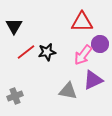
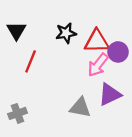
red triangle: (82, 22) -> (97, 41), moved
red line: (26, 52) -> (31, 61), turned -30
black star: (47, 52) -> (66, 33), moved

